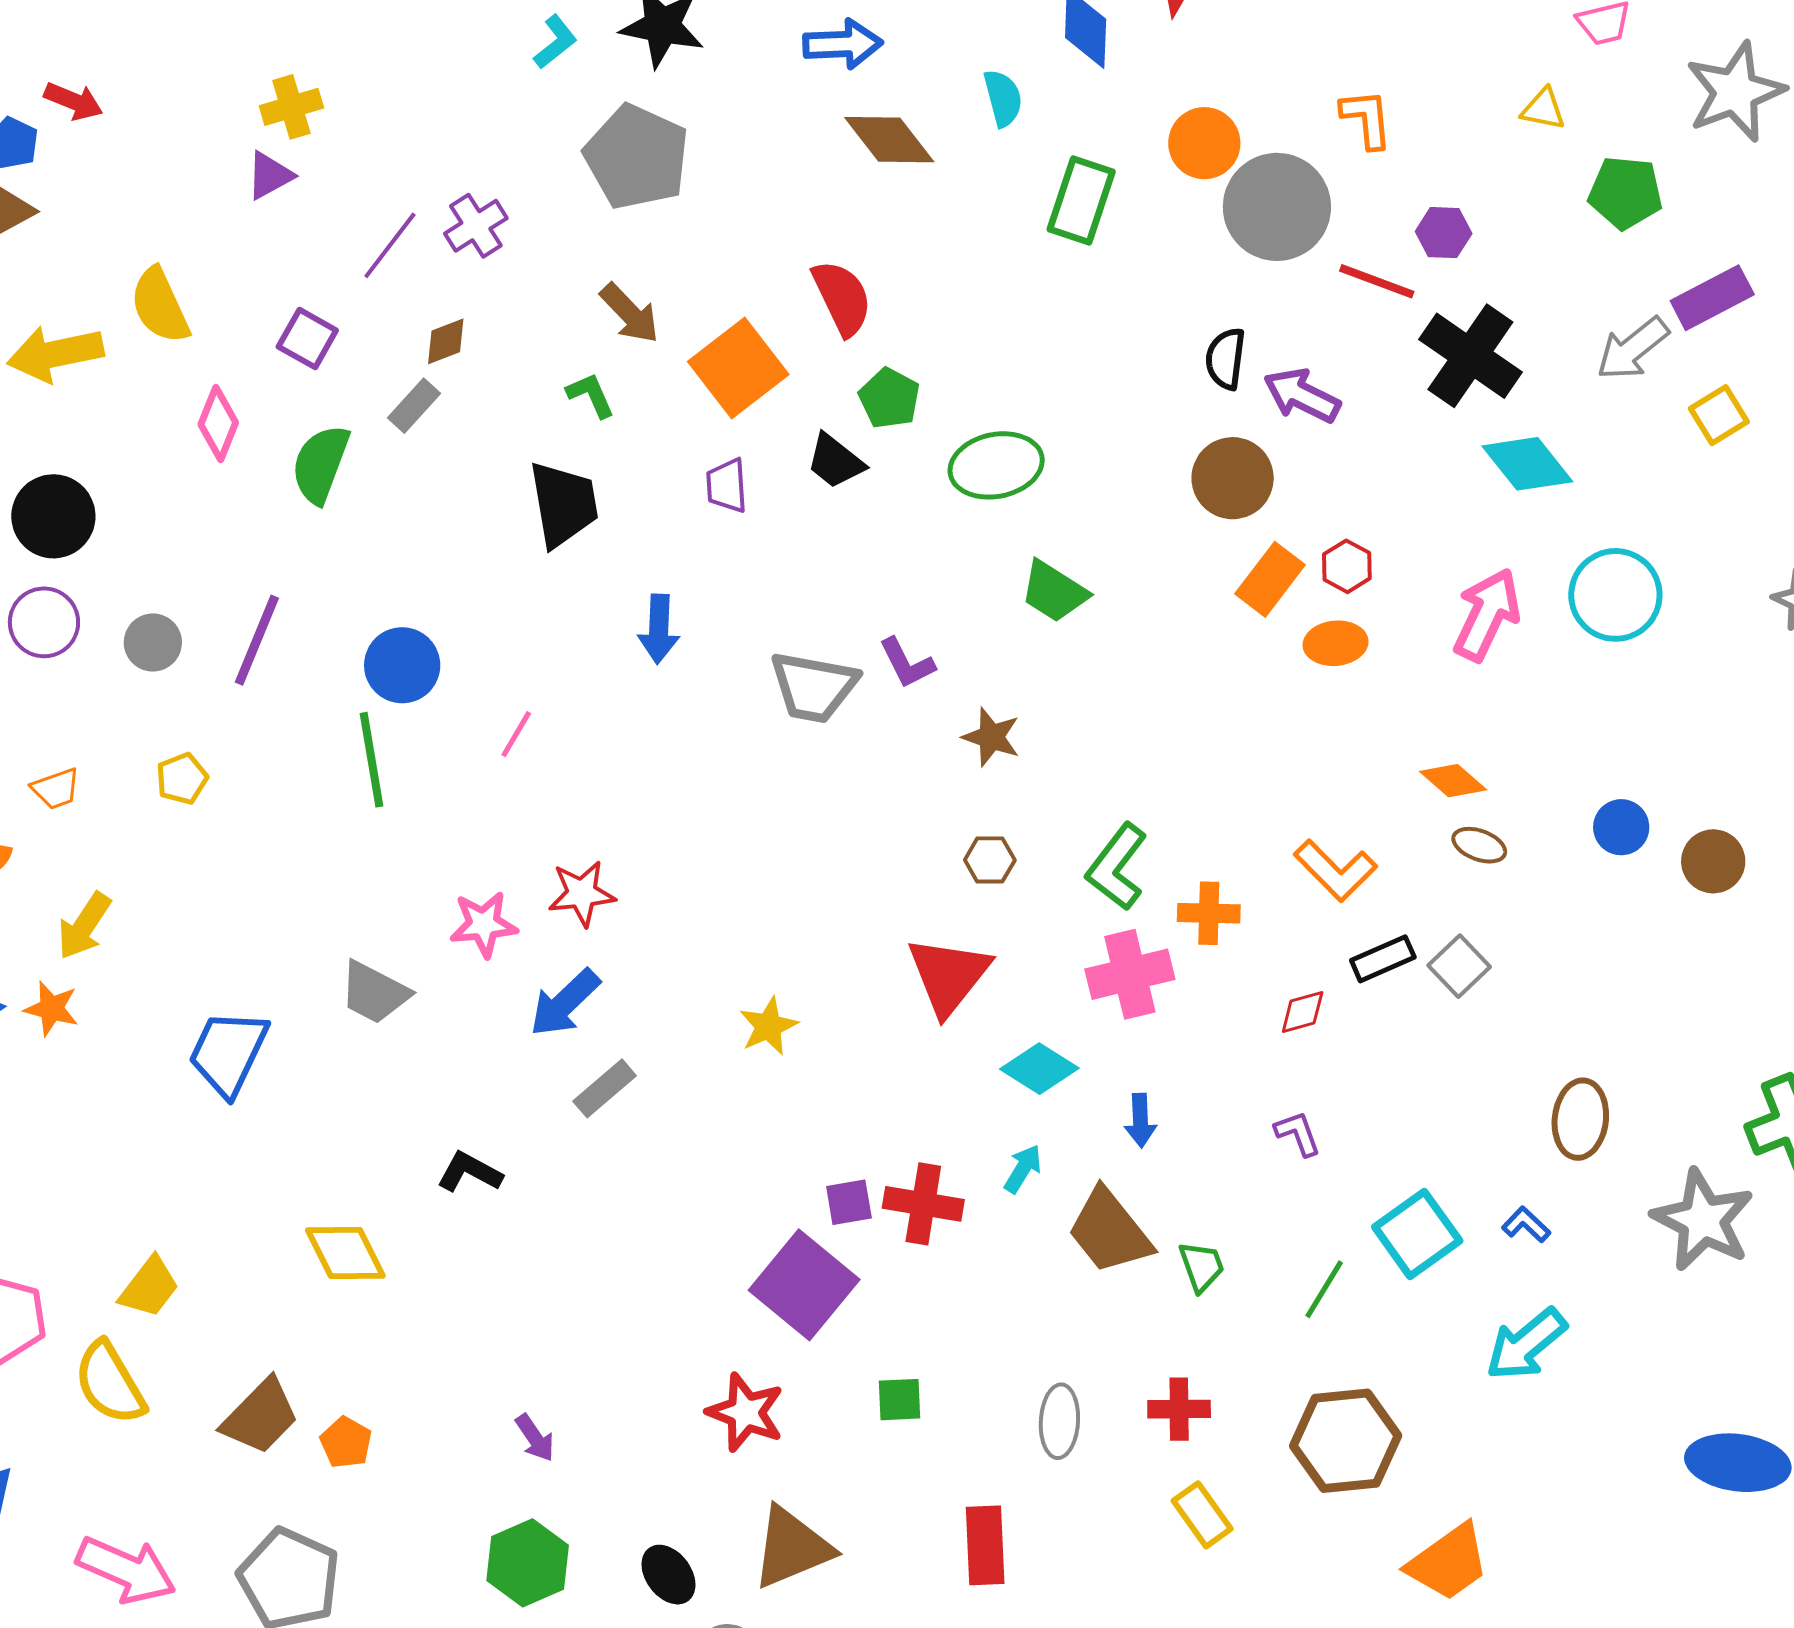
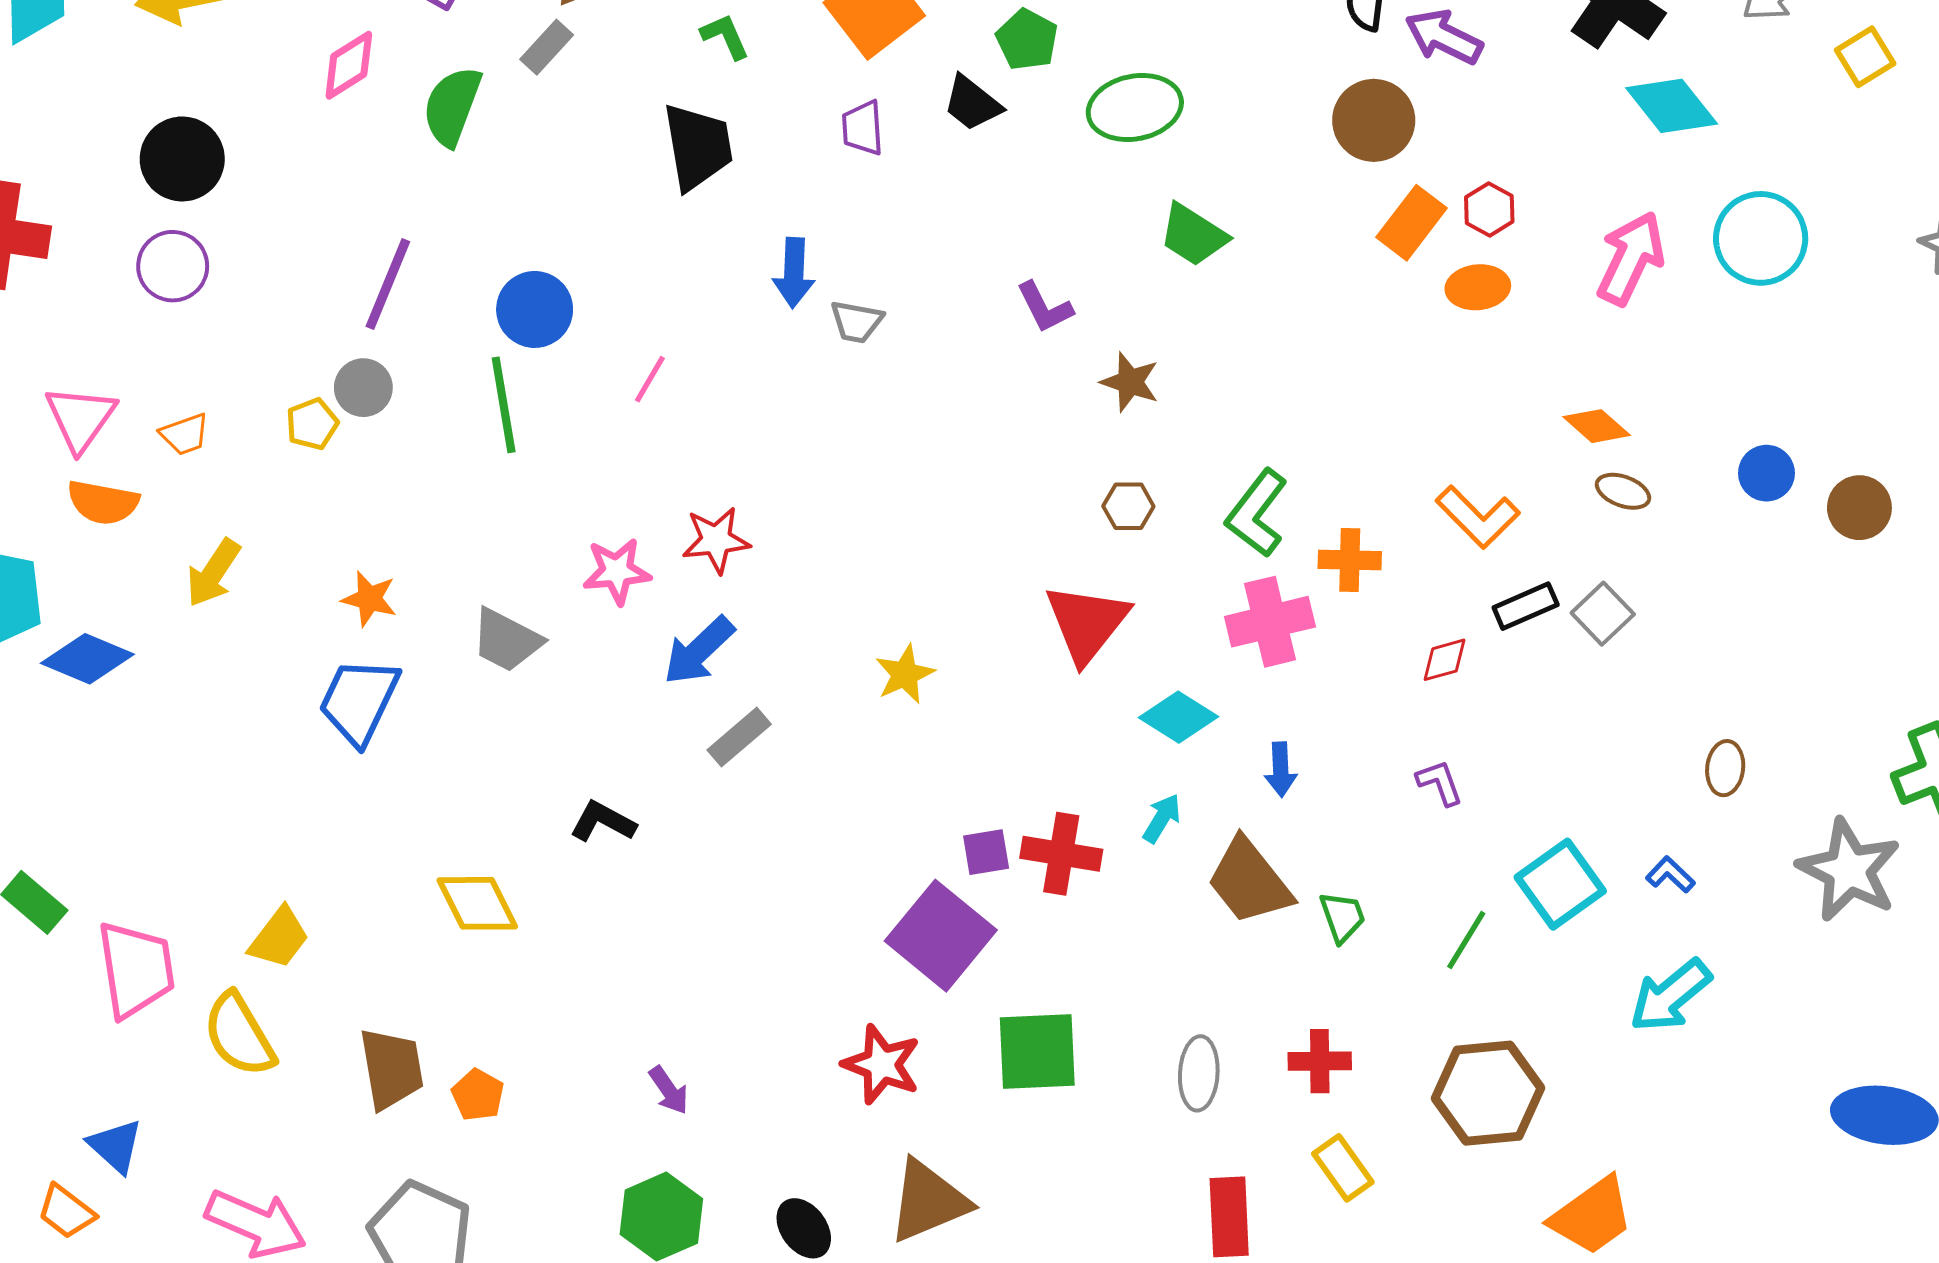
pink diamond: (218, 424) -> (349, 65), turned 36
gray circle: (153, 643) -> (363, 388), moved
gray trapezoid: (814, 687) -> (856, 322), moved, size x0.6
orange star: (51, 1009) -> (369, 599), moved
brown ellipse: (1580, 1119) -> (1725, 768), size x0.7
green square: (900, 1400) -> (1037, 1052), size x1.8
brown trapezoid: (260, 1416) -> (391, 1069), turned -54
red rectangle: (985, 1545) -> (1229, 1217), moved

